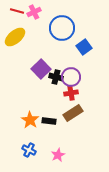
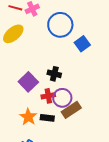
purple square: (41, 69) -> (28, 82), moved
purple circle: (71, 77) -> (62, 98), moved
red cross: (71, 93) -> (48, 96), moved

